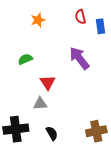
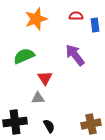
red semicircle: (80, 17) -> (76, 16), turned 104
orange star: (38, 20) -> (36, 19), size x1.6
green semicircle: (25, 59) -> (24, 56), size x1.5

